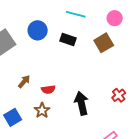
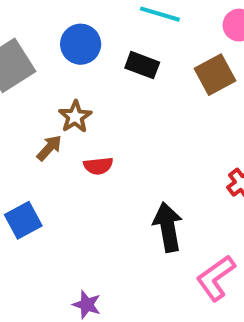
black arrow: (81, 103) -> (168, 227), moved
brown star: (42, 110) -> (75, 117), moved

